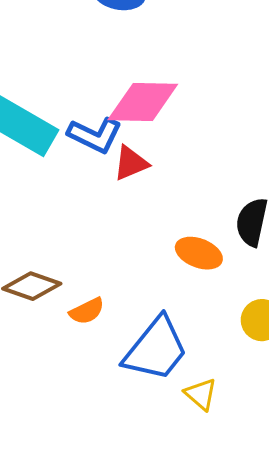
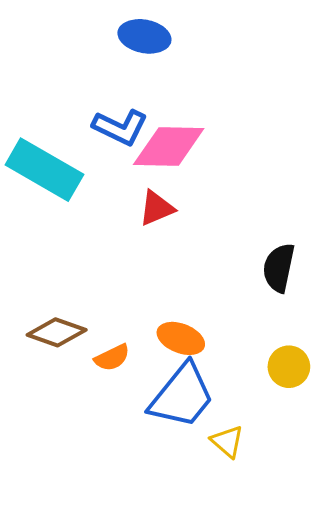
blue L-shape: (95, 135) -> (120, 127), moved
orange ellipse: (199, 253) -> (181, 338), moved

